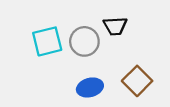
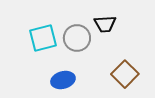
blue ellipse: (90, 87) -> (63, 80), moved

